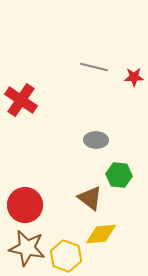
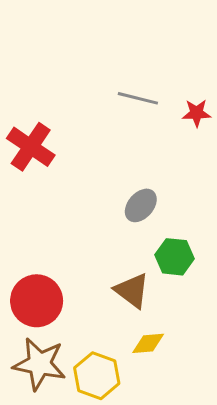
gray ellipse: (96, 140) -> (141, 205), turned -50
yellow diamond: (101, 234) -> (148, 343), size x0.7

